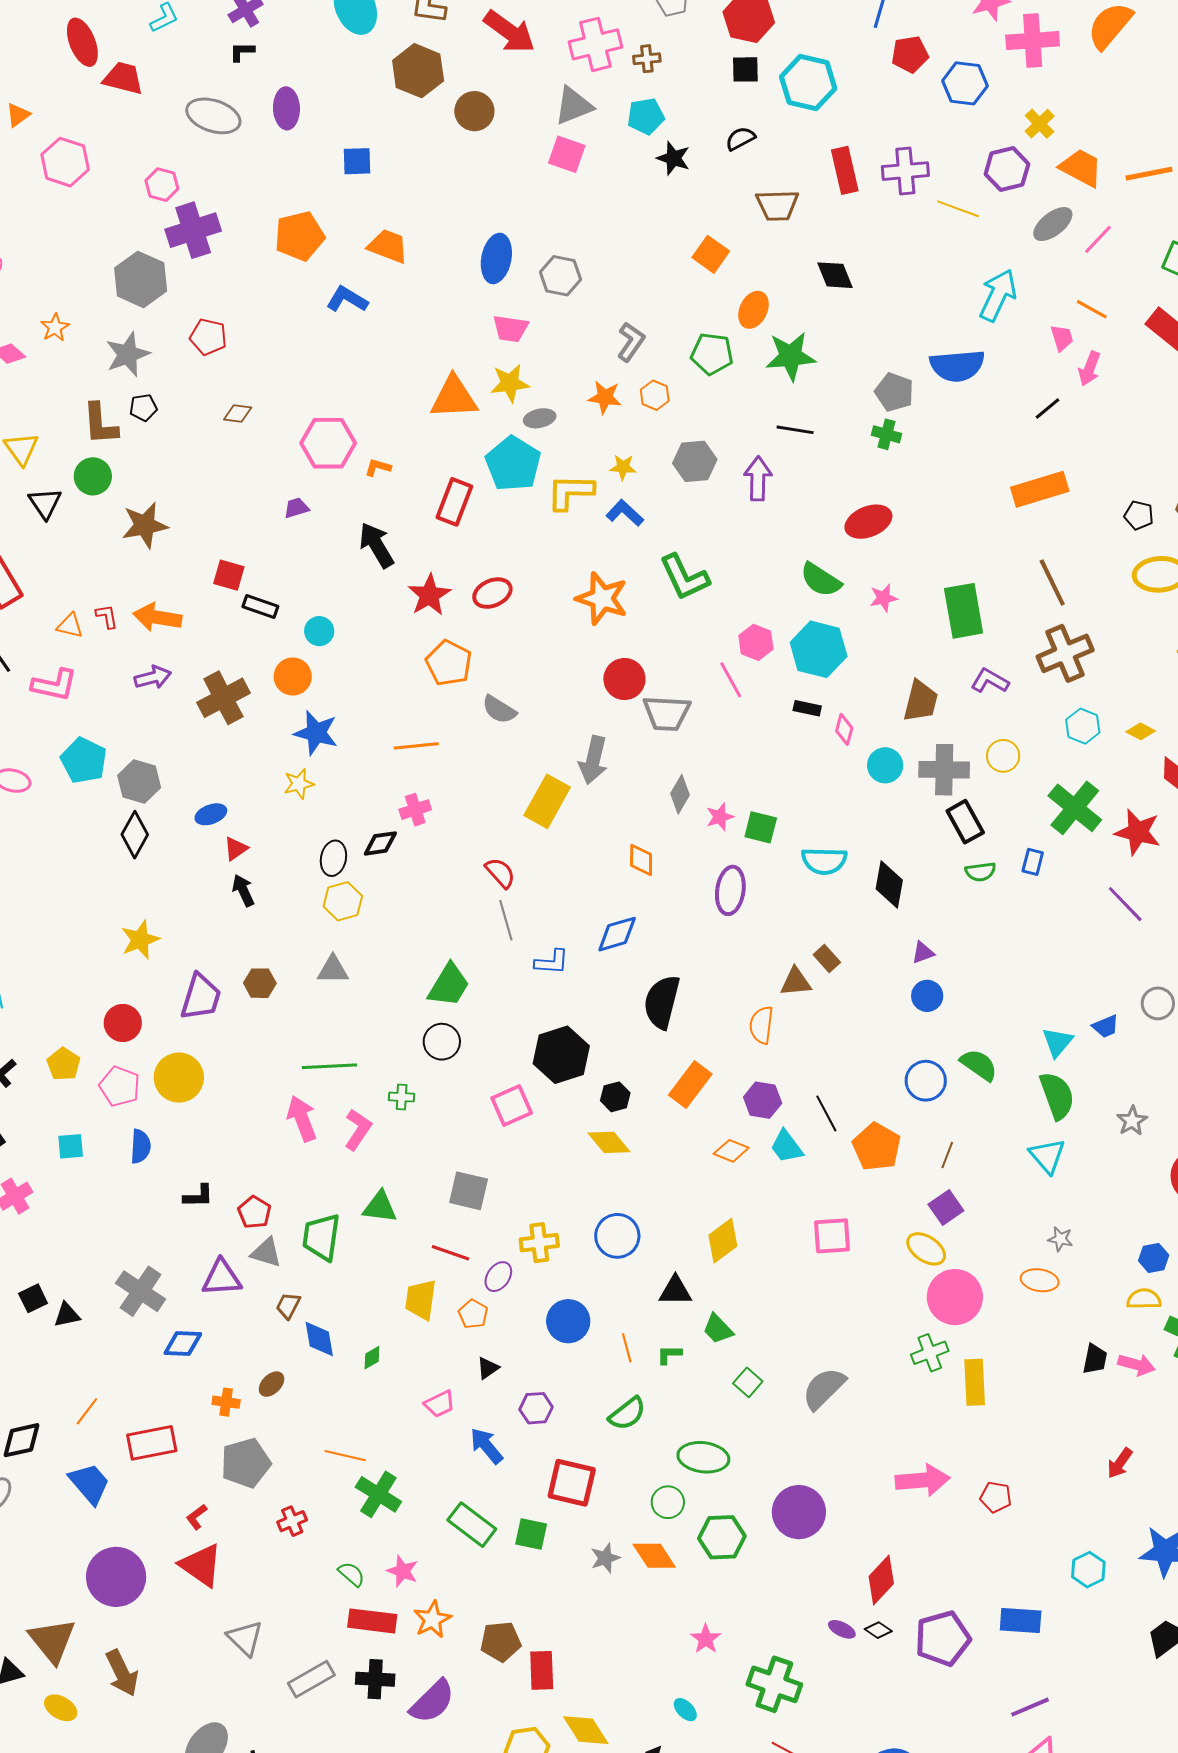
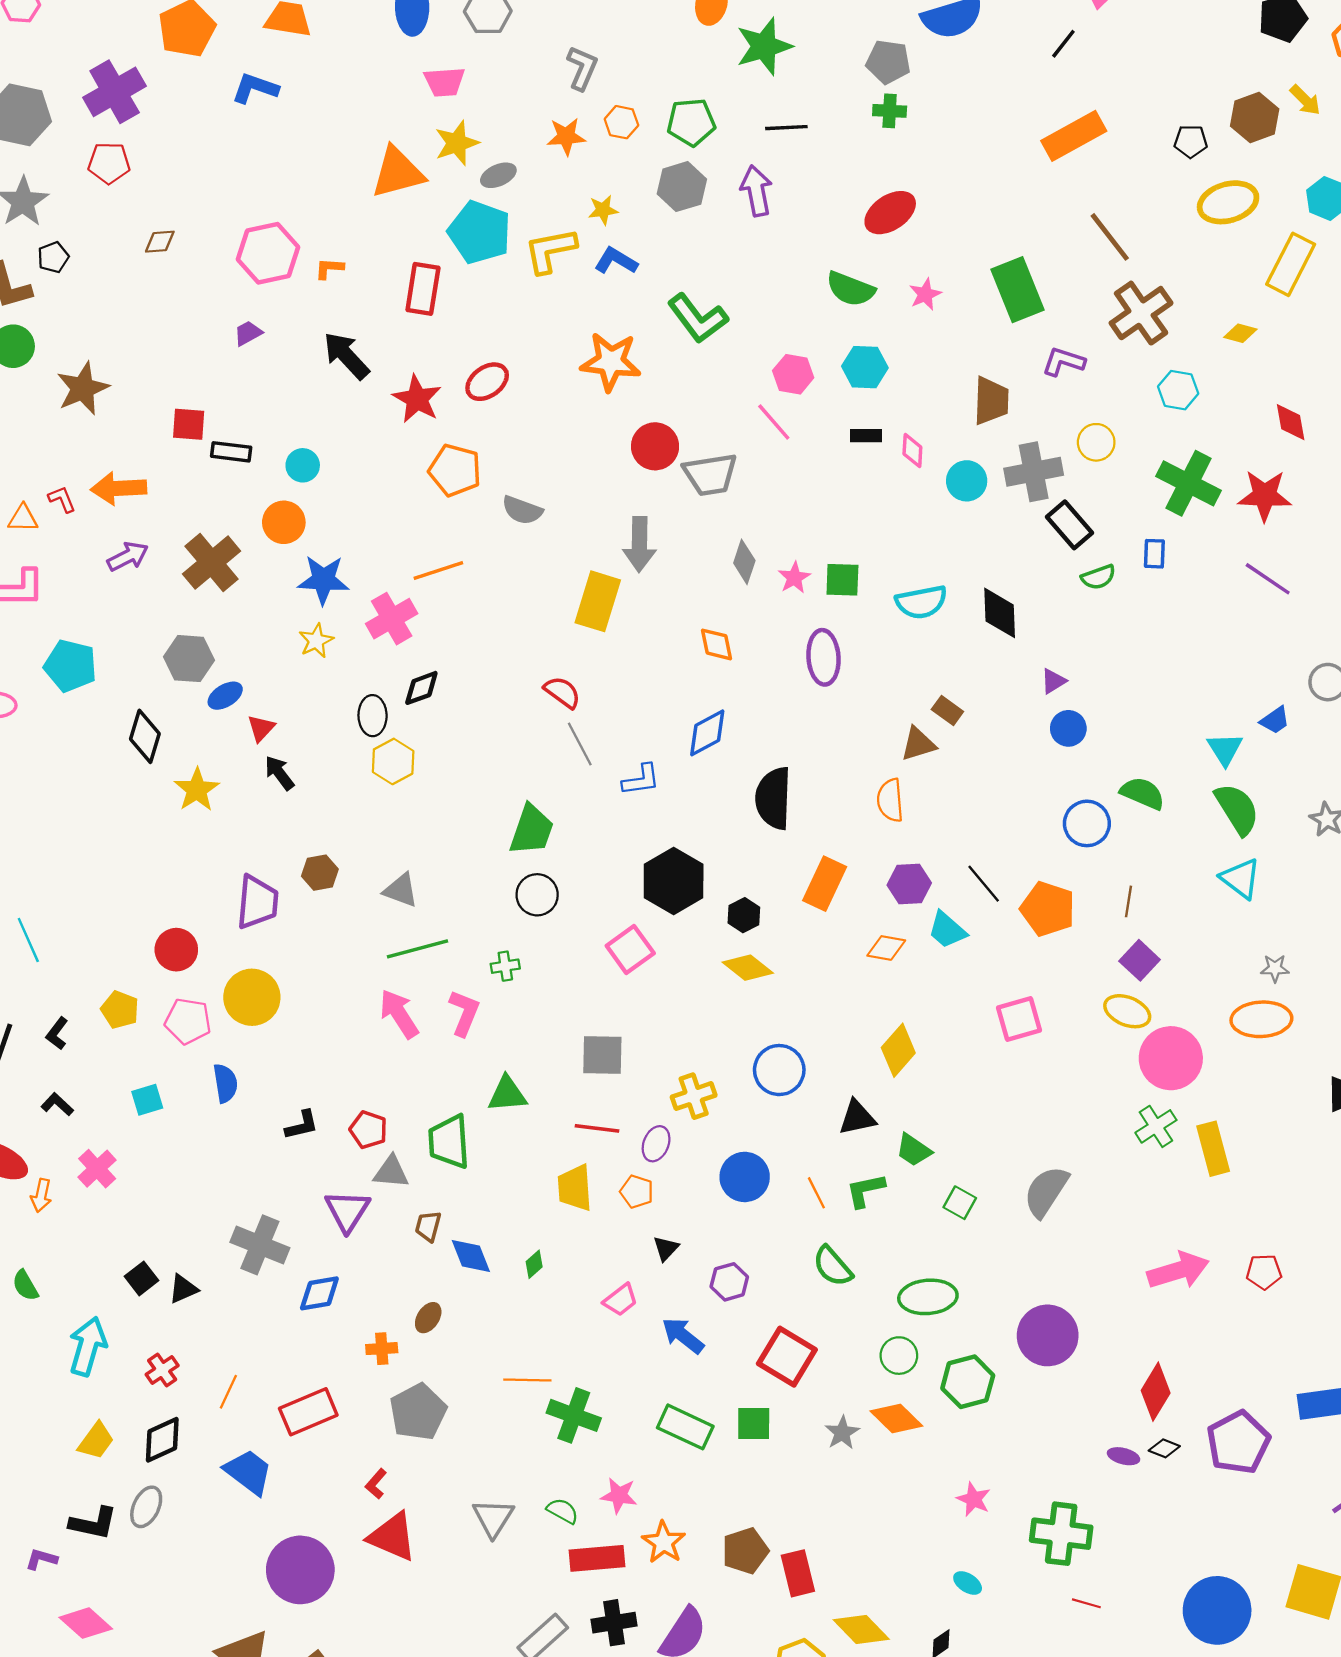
purple cross: (193, 230) -> (115, 92), moved
green pentagon: (712, 354) -> (691, 122), moved
cyan hexagon: (819, 649) -> (865, 367), size x0.7
yellow diamond: (1141, 731) -> (1240, 333), moved
gray hexagon: (139, 782) -> (189, 659), moved
pink cross: (415, 810) -> (392, 619), moved, size x1.4
yellow star: (140, 940) -> (197, 790), moved
gray triangle: (333, 970) -> (401, 890), moved, turned 32
purple triangle: (222, 1278) -> (347, 1211), turned -42
orange ellipse: (1040, 1280) -> (1261, 1019), size x1.4
green L-shape: (669, 1355) -> (865, 1190), size x1.4
green semicircle: (627, 1414) -> (833, 1266), turned 99
red square: (572, 1483) -> (787, 1357), turned 30
red cross: (292, 1521) -> (162, 1370), moved
gray triangle: (245, 1638) -> (493, 1518), moved, turned 30

